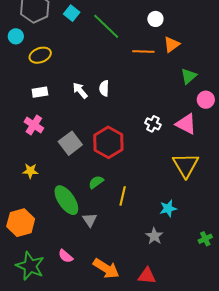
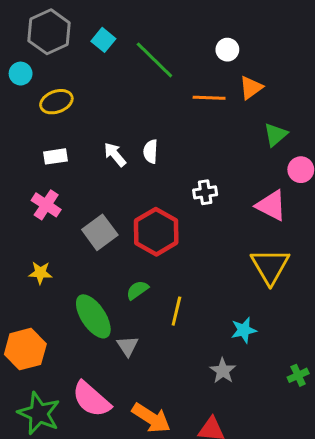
white cross: (153, 124) -> (205, 192), moved, turned -35
pink semicircle: (66, 256) -> (91, 399), size x1.8

